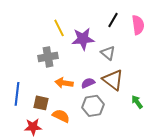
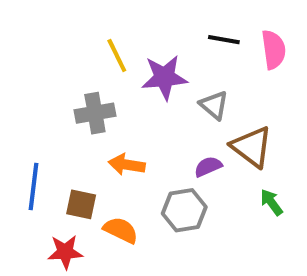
black line: (113, 20) -> (224, 40), turned 70
brown triangle: (113, 80) -> (252, 147), moved
purple semicircle: (88, 83) -> (208, 167), moved

